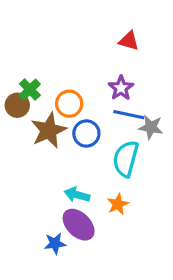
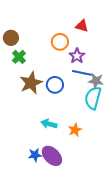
orange circle: (69, 104) -> (60, 42), moved
brown circle: (17, 105) -> (11, 38), moved
cyan semicircle: (126, 159) -> (93, 98), moved
purple ellipse: (79, 225) -> (52, 156), moved

